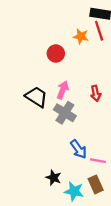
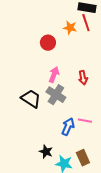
black trapezoid: (36, 97) -> (31, 99), moved
blue arrow: (79, 149) -> (68, 127), turned -120
pink line: (98, 161) -> (85, 121), moved

